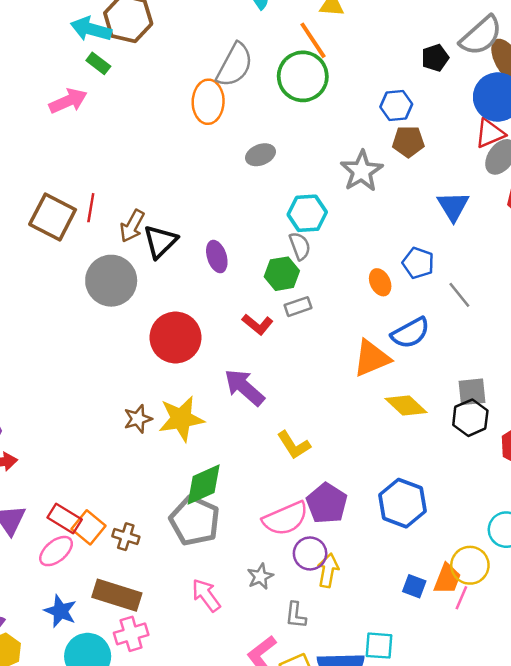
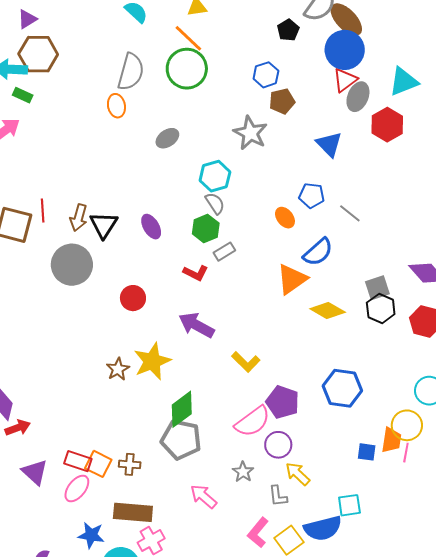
orange ellipse: (208, 102) -> (116, 106), size x0.7
red circle: (175, 337) -> (133, 298), size x0.6
yellow arrow: (328, 570) -> (298, 474), moved, turned -44

